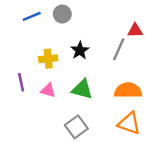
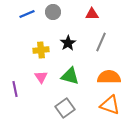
red triangle: (135, 30) -> (92, 14), moved
purple line: (21, 82) -> (15, 89), moved
pink triangle: (48, 90) -> (41, 77), turned 40

